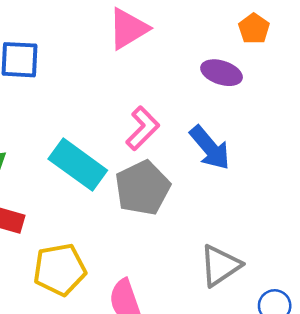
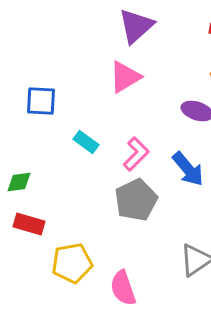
cyan rectangle: (78, 165) -> (86, 142), moved, size x0.6

